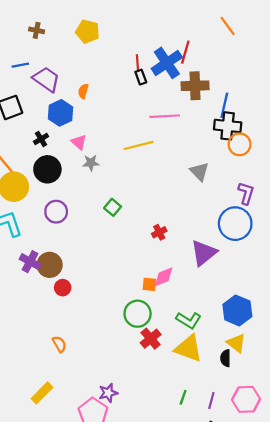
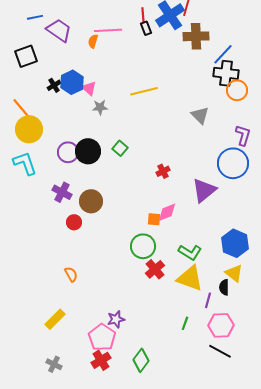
blue line: (224, 105) -> (223, 54), turned 30
blue hexagon: (60, 113) -> (72, 82), moved
pink line: (165, 116) -> (108, 30), moved
black circle: (47, 169) -> (88, 151), moved
purple cross: (30, 262) -> (62, 192), moved
brown circle: (50, 265) -> (91, 201), moved
pink hexagon: (246, 399) -> (221, 325), moved
purple line: (211, 401) -> (208, 300), moved

